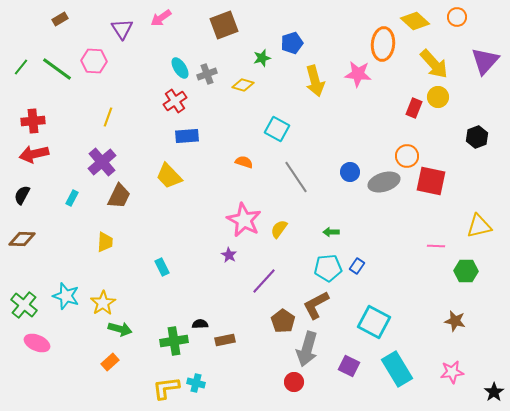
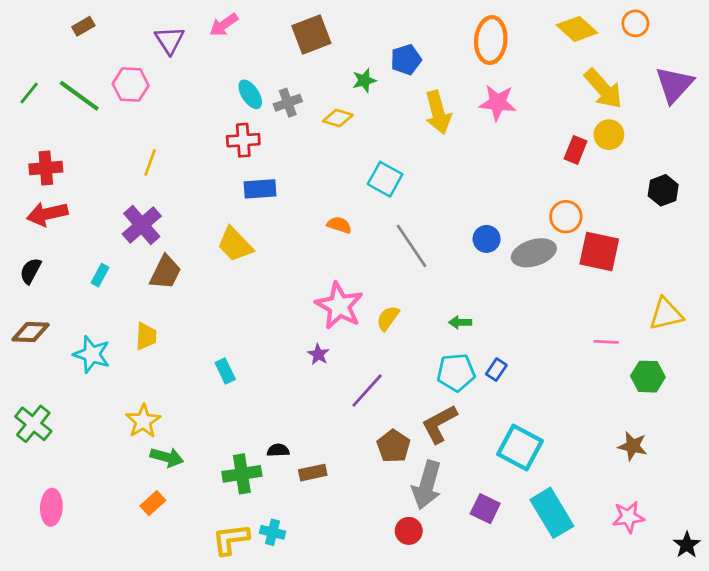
orange ellipse: (383, 44) -> (491, 40), moved
red cross: (175, 101) -> (243, 140), turned 30
cyan star: (66, 296) -> (92, 354), moved
pink ellipse: (37, 343) -> (51, 507), moved, turned 70

